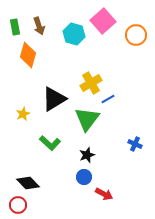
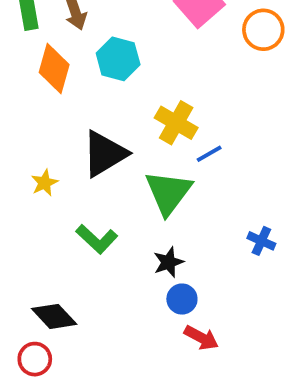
cyan hexagon: (74, 34) -> (118, 59), moved
yellow cross: (91, 83) -> (176, 123), turned -30
blue circle: (84, 177) -> (182, 299), moved

